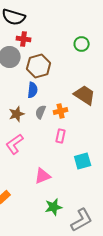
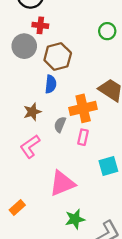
orange cross: (61, 111) -> (83, 108), size x1.6
gray semicircle: (41, 112) -> (60, 125), moved
pink triangle: (43, 176) -> (62, 183), size x1.4

